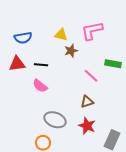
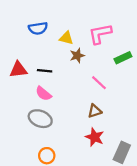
blue semicircle: (23, 38) -> (38, 28), moved
green rectangle: (113, 64) -> (123, 58), moved, turned -35
gray ellipse: (55, 120) -> (40, 119), moved

